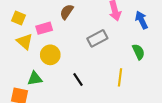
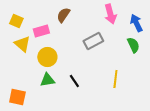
green semicircle: (138, 52) -> (133, 45), moved
green triangle: (35, 78) -> (47, 80), moved

